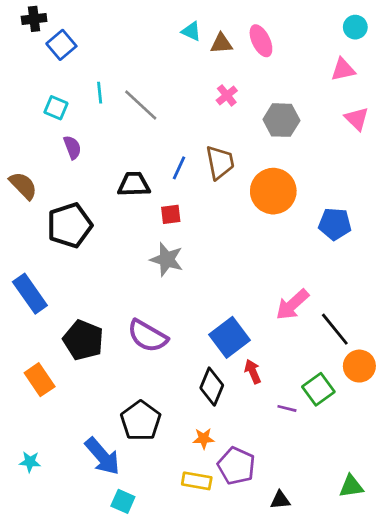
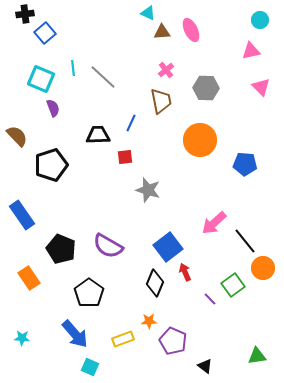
cyan triangle: (191, 31) -> (148, 13), moved
cyan square: (56, 108) -> (41, 79), size x1.5
brown trapezoid: (220, 162) -> (161, 101), moved
gray star: (167, 259) -> (148, 190), moved
purple line: (287, 408) -> (210, 299), turned 32
black pentagon: (141, 421) -> (89, 293), moved
yellow rectangle: (197, 481) -> (123, 339), moved, turned -30
black triangle: (280, 500) -> (205, 366), turned 42

